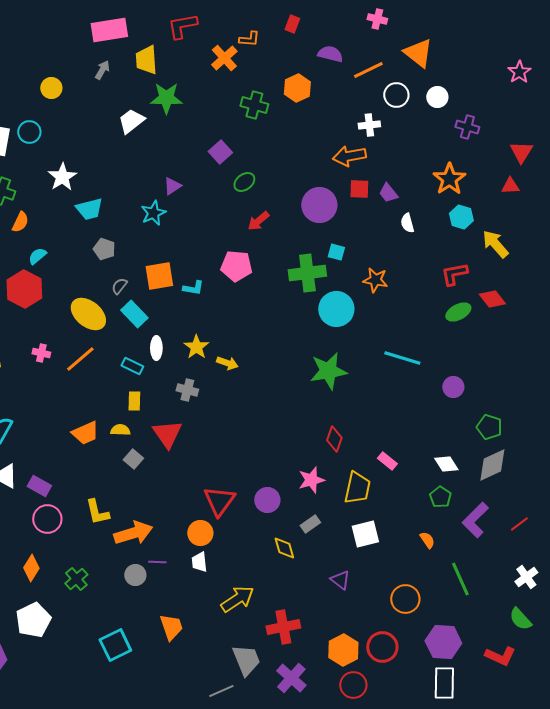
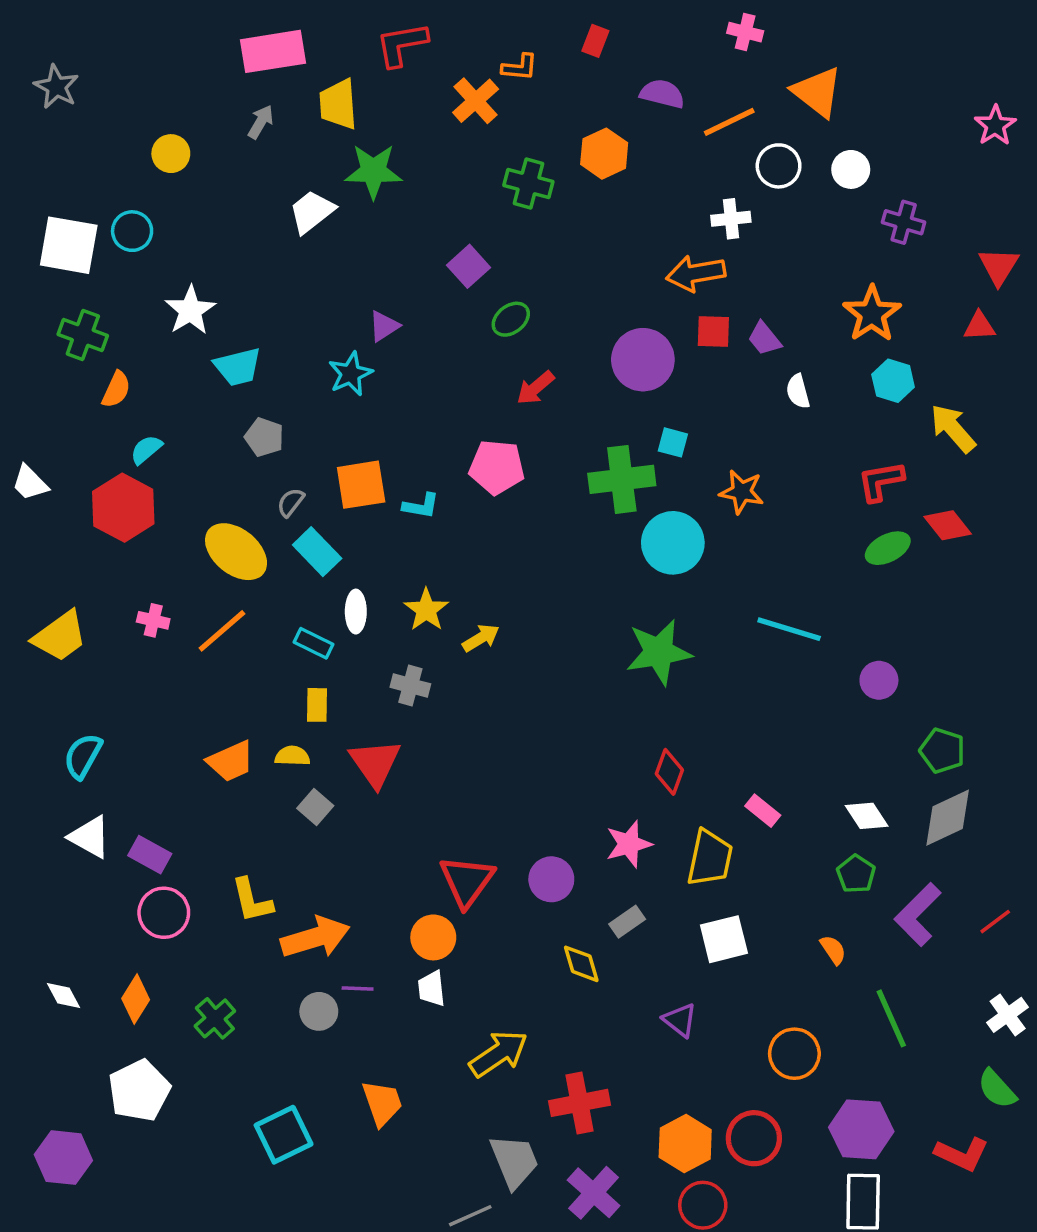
yellow arrow: (227, 363) -> (481, 638), turned -50

